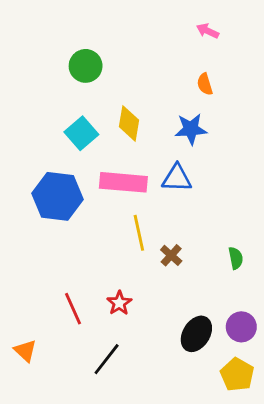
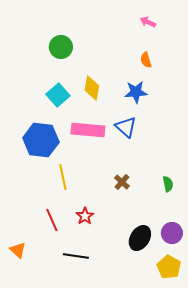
blue triangle: (177, 178) -> (126, 127), turned 40
yellow line: (139, 233) -> (63, 177), moved
black line: (107, 359) -> (76, 256), turned 60

